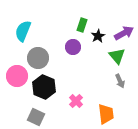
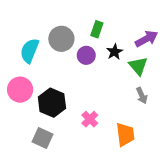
cyan semicircle: (23, 31) -> (30, 51), moved
black star: (98, 36) -> (115, 52), moved
gray circle: (38, 58) -> (61, 39), moved

